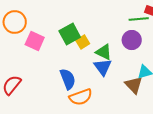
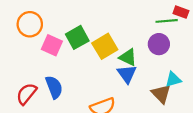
green square: (70, 34) -> (77, 37), moved
yellow square: (83, 42) -> (105, 46), size x1.6
blue semicircle: (68, 79) -> (54, 87), moved

